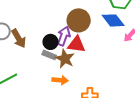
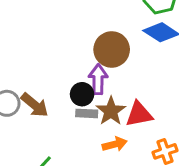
red triangle: (76, 44) -> (139, 114), moved
brown star: (65, 59) -> (111, 111), turned 30

